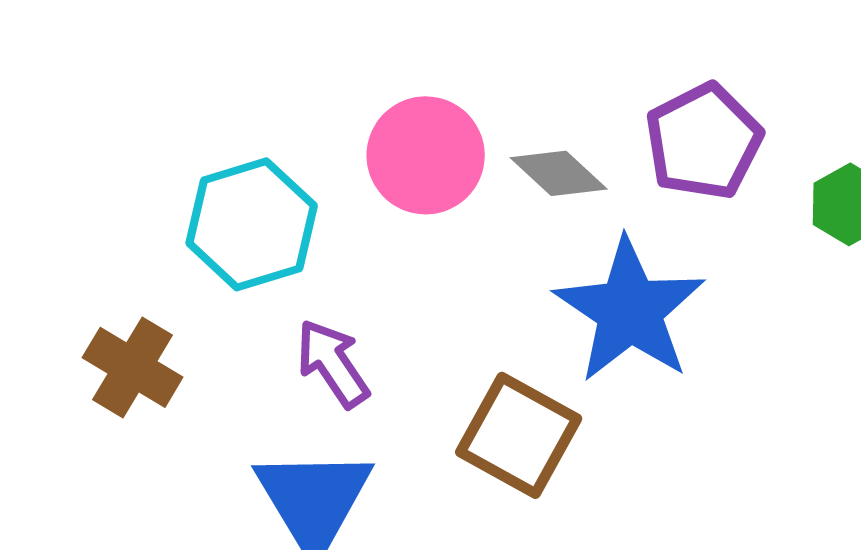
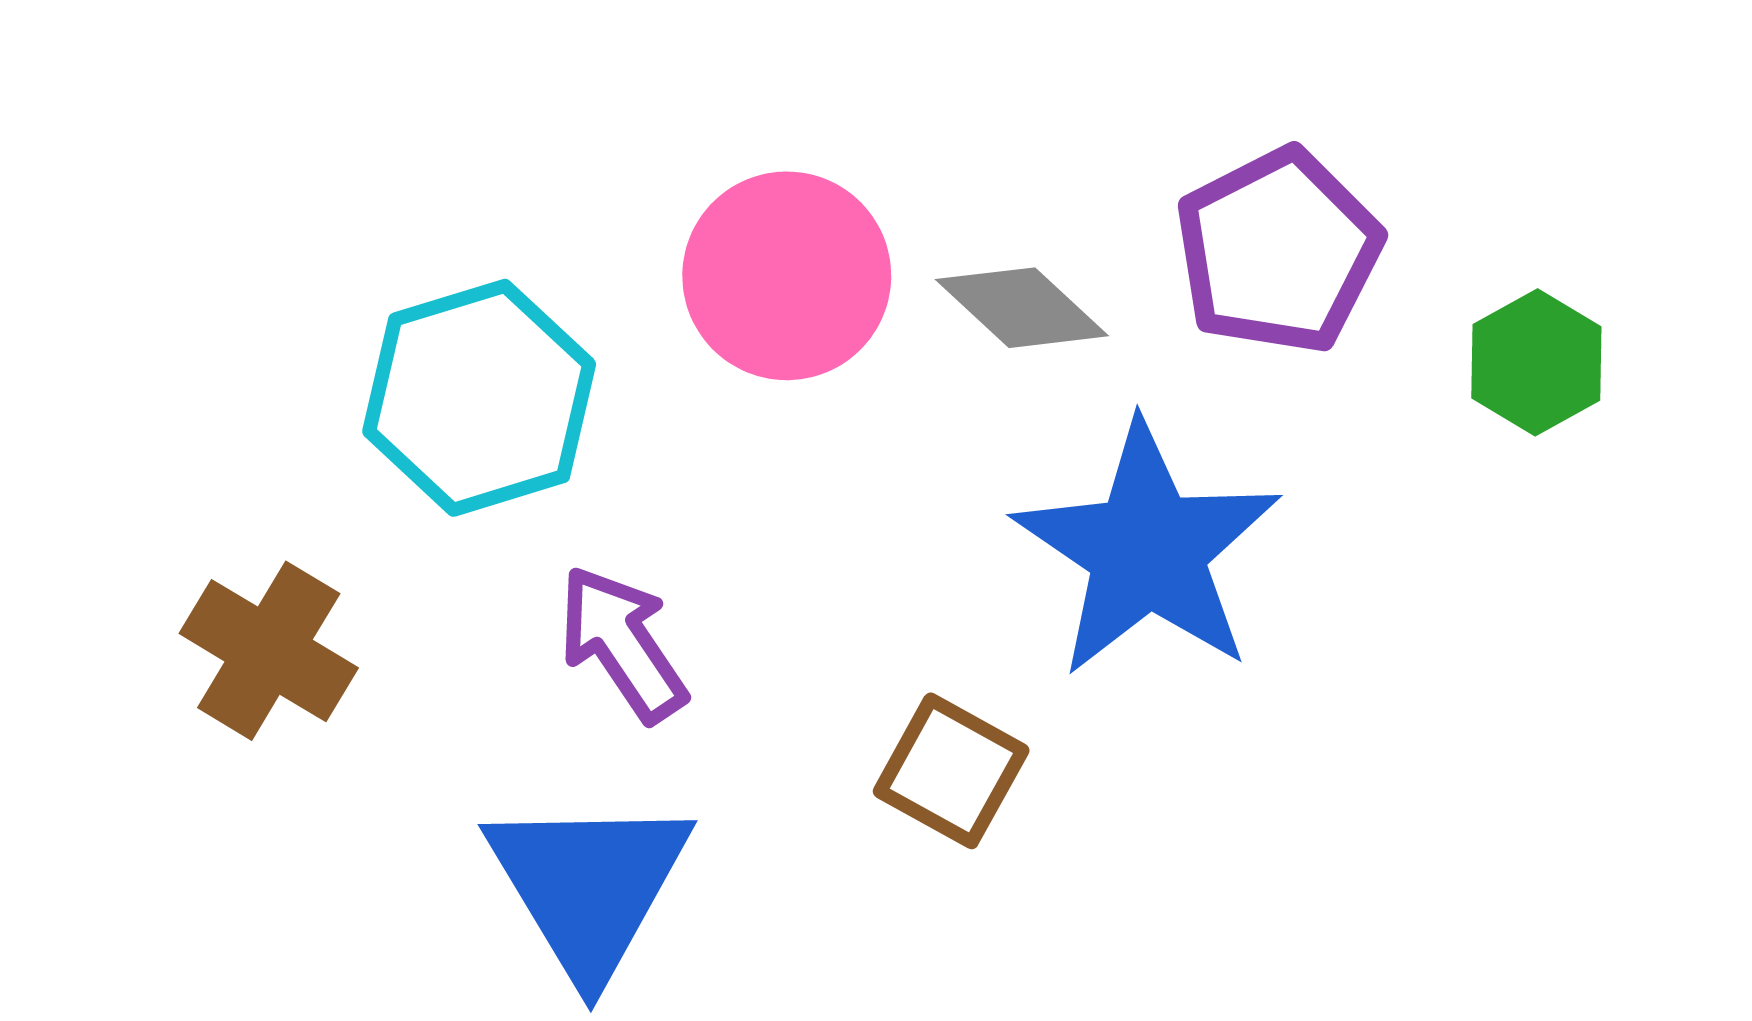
brown square: (519, 435) -> (951, 771), size x0.7

